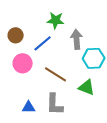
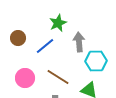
green star: (56, 20) -> (58, 23), turned -30
pink circle: (23, 63) -> (25, 78), moved

